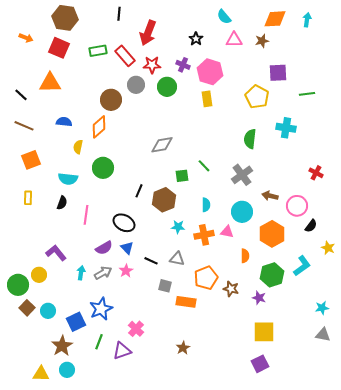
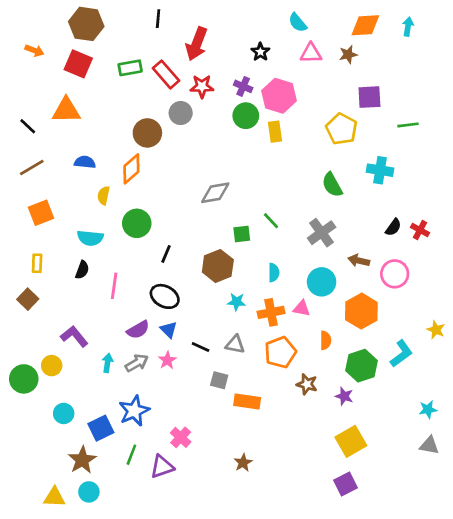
green circle: (167, 87) -> (246, 116), moved
brown line: (24, 126) -> (32, 168), turned -54
green semicircle: (250, 139) -> (332, 185), turned -36
black line: (139, 191) -> (166, 254), moved
black semicircle: (311, 226) -> (393, 227), moved
orange pentagon: (206, 278) -> (280, 352), moved
brown square: (27, 308) -> (28, 299), moved
yellow square: (264, 332) -> (351, 441), turned -30

